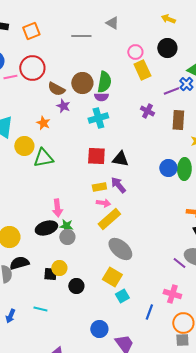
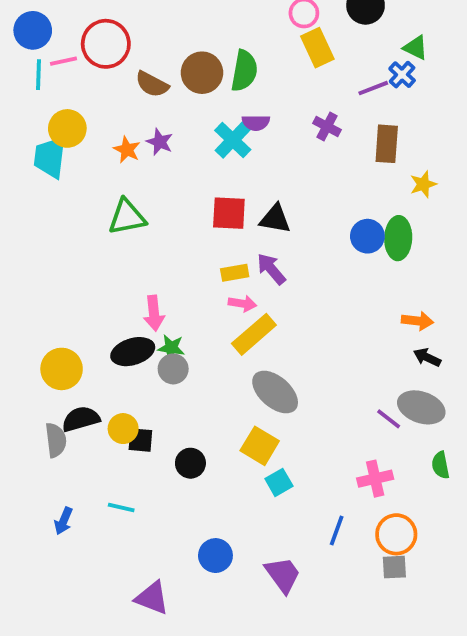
purple semicircle: (101, 97) -> (256, 123), moved
purple star: (63, 106) -> (160, 142), moved
cyan cross: (98, 118) -> (233, 140), turned -30
yellow circle: (24, 146) -> (67, 128), moved
yellow circle: (59, 268) -> (123, 429), moved
pink cross: (172, 294) -> (375, 479), turned -30
blue line: (149, 312) -> (337, 531), moved
blue circle: (99, 329) -> (215, 556), moved

